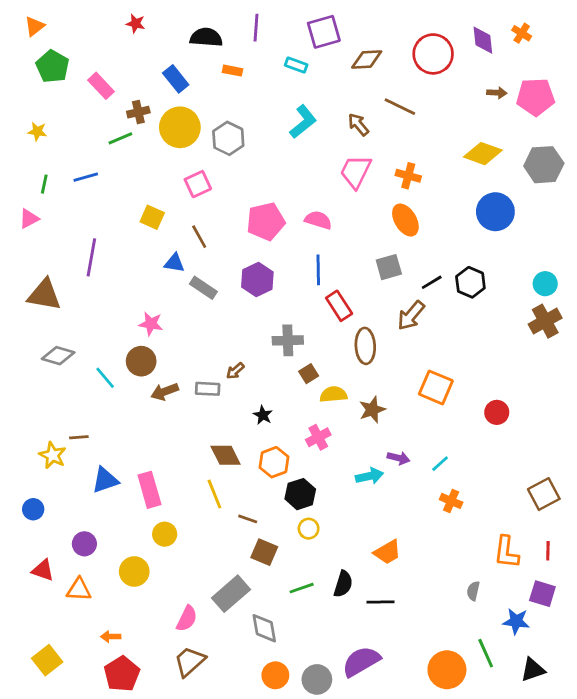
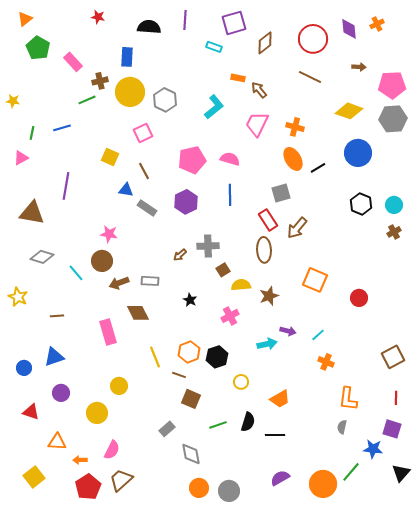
orange cross: (522, 33) -> (377, 24), turned 32
brown diamond: (367, 59) -> (265, 43), turned -35
orange rectangle: (232, 71) -> (238, 78), moved
blue rectangle: (176, 79) -> (127, 57), turned 42
pink pentagon: (536, 97) -> (392, 85), moved
brown line: (400, 107) -> (310, 77), moved
cyan L-shape: (303, 122) -> (214, 107), moved
yellow star: (37, 131) -> (13, 101), moved
black line: (432, 282) -> (318, 168), moved
black hexagon: (470, 282) -> (361, 204), moved
red rectangle: (339, 306) -> (268, 220), moved
brown cross: (545, 321) -> (394, 232), size x0.6
brown arrow: (235, 371) -> (180, 255), moved
yellow star: (53, 455) -> (18, 297), moved
brown diamond: (226, 455) -> (138, 313), moved
orange hexagon: (274, 462) -> (189, 352), moved
blue triangle: (105, 480) -> (54, 357), moved
pink rectangle: (149, 490) -> (108, 332), moved
yellow circle: (309, 529) -> (241, 382), moved
orange L-shape: (506, 552) -> (348, 399), moved
orange triangle: (79, 589) -> (57, 442), moved
gray rectangle: (231, 594) -> (167, 429), size x0.6
pink semicircle: (187, 619) -> (112, 450), moved
green line: (486, 653) -> (351, 472), turned 65
brown trapezoid: (190, 661) -> (121, 480), moved
purple semicircle: (361, 661) -> (280, 478), moved, size x0.7
black triangle: (533, 670) -> (401, 473), moved, turned -30

